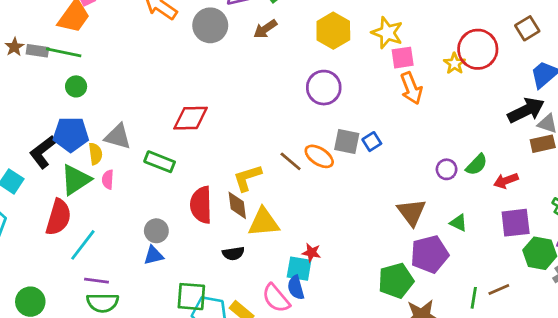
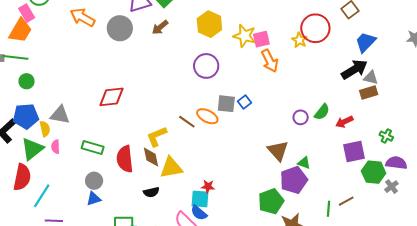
yellow star: (387, 33) -> (245, 36), moved
green rectangle: (160, 162) -> (93, 148), moved
green triangle: (458, 223) -> (304, 163), moved
blue semicircle: (296, 288) -> (199, 213), turned -30

